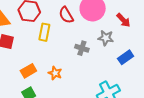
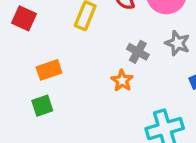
orange star: (55, 73) -> (122, 81), moved

